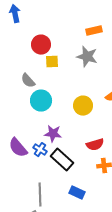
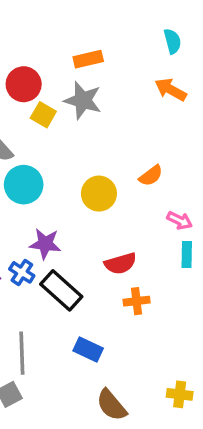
orange rectangle: (94, 31) -> (88, 59), moved
gray star: (87, 57) -> (83, 100), moved
yellow square: (52, 62) -> (43, 115), turned 32

